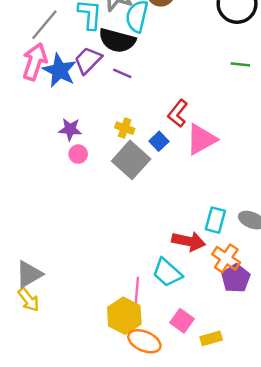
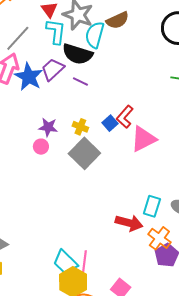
purple star: (70, 129) -> (48, 127), moved
blue square: (159, 141) -> (110, 123), moved
cyan trapezoid: (167, 273) -> (65, 262), moved

